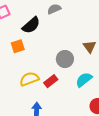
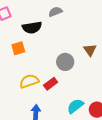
black semicircle: (31, 25) -> (32, 28), turned 30
cyan semicircle: (84, 80) -> (75, 106), moved

